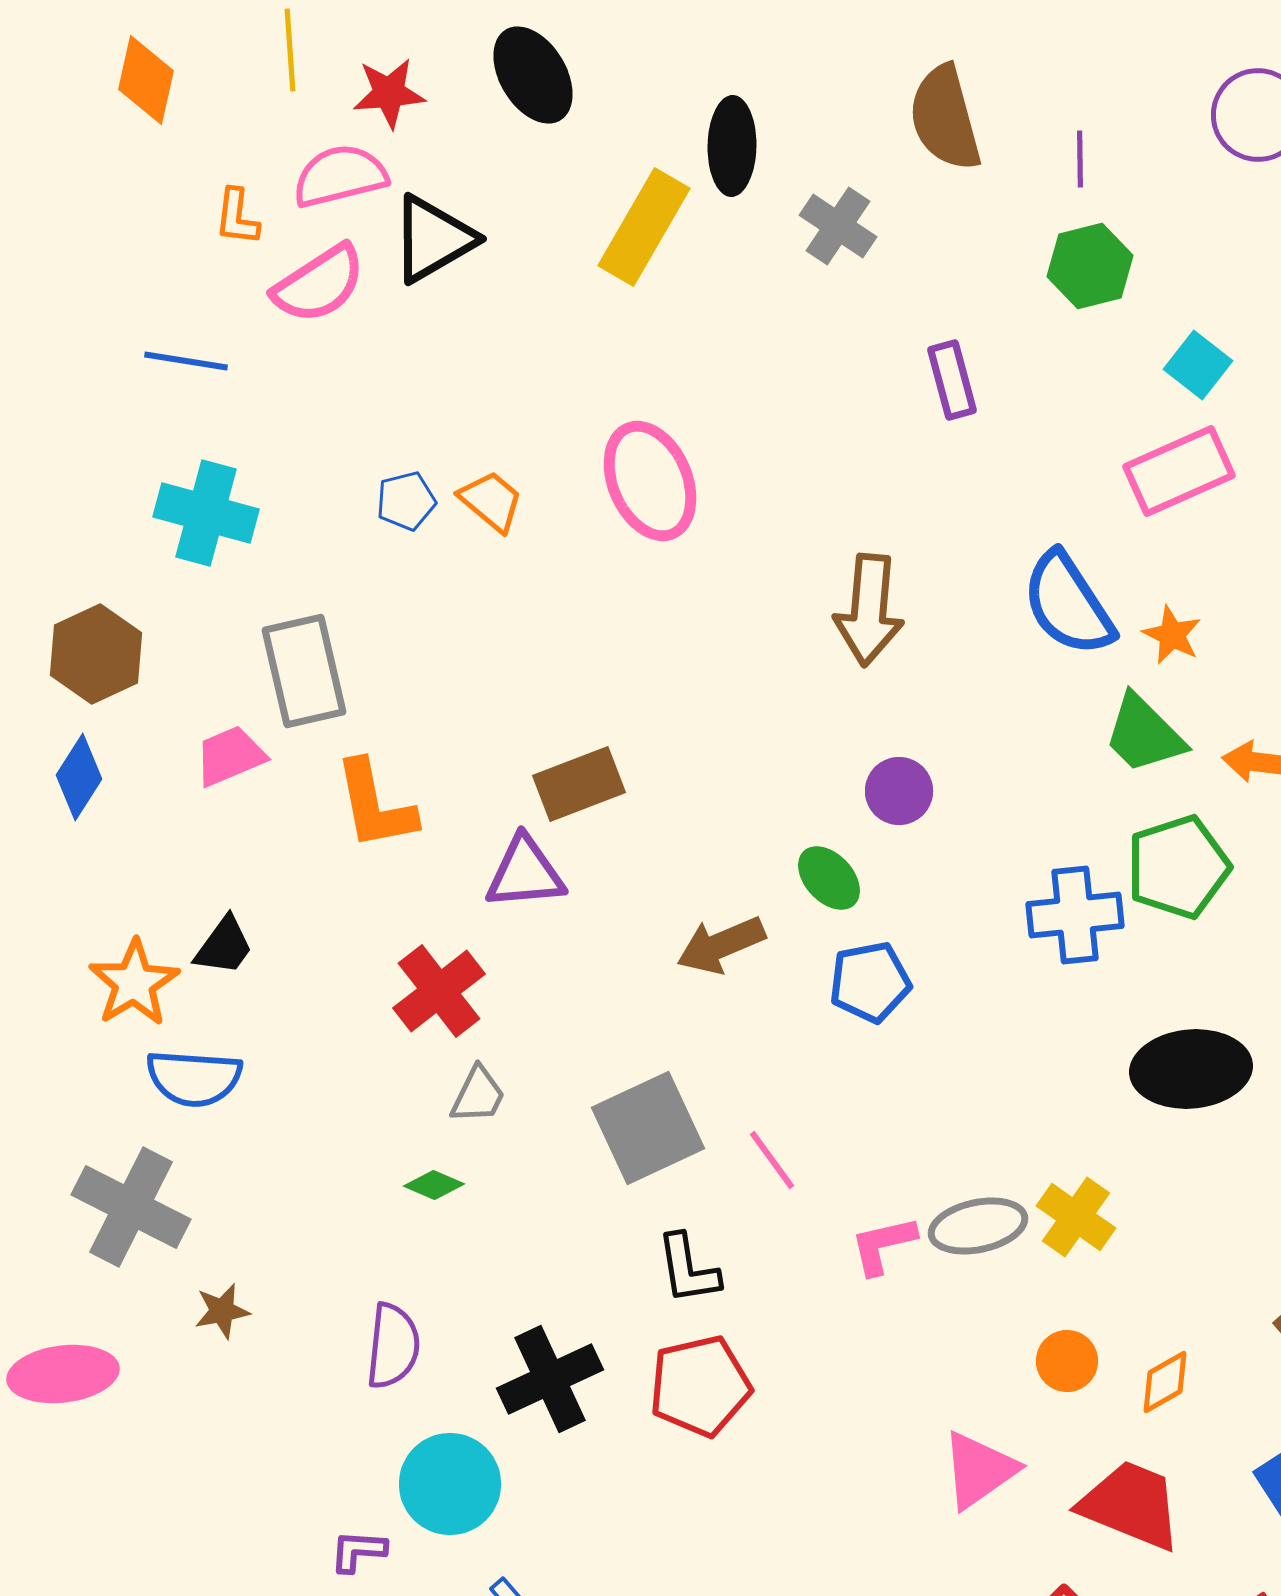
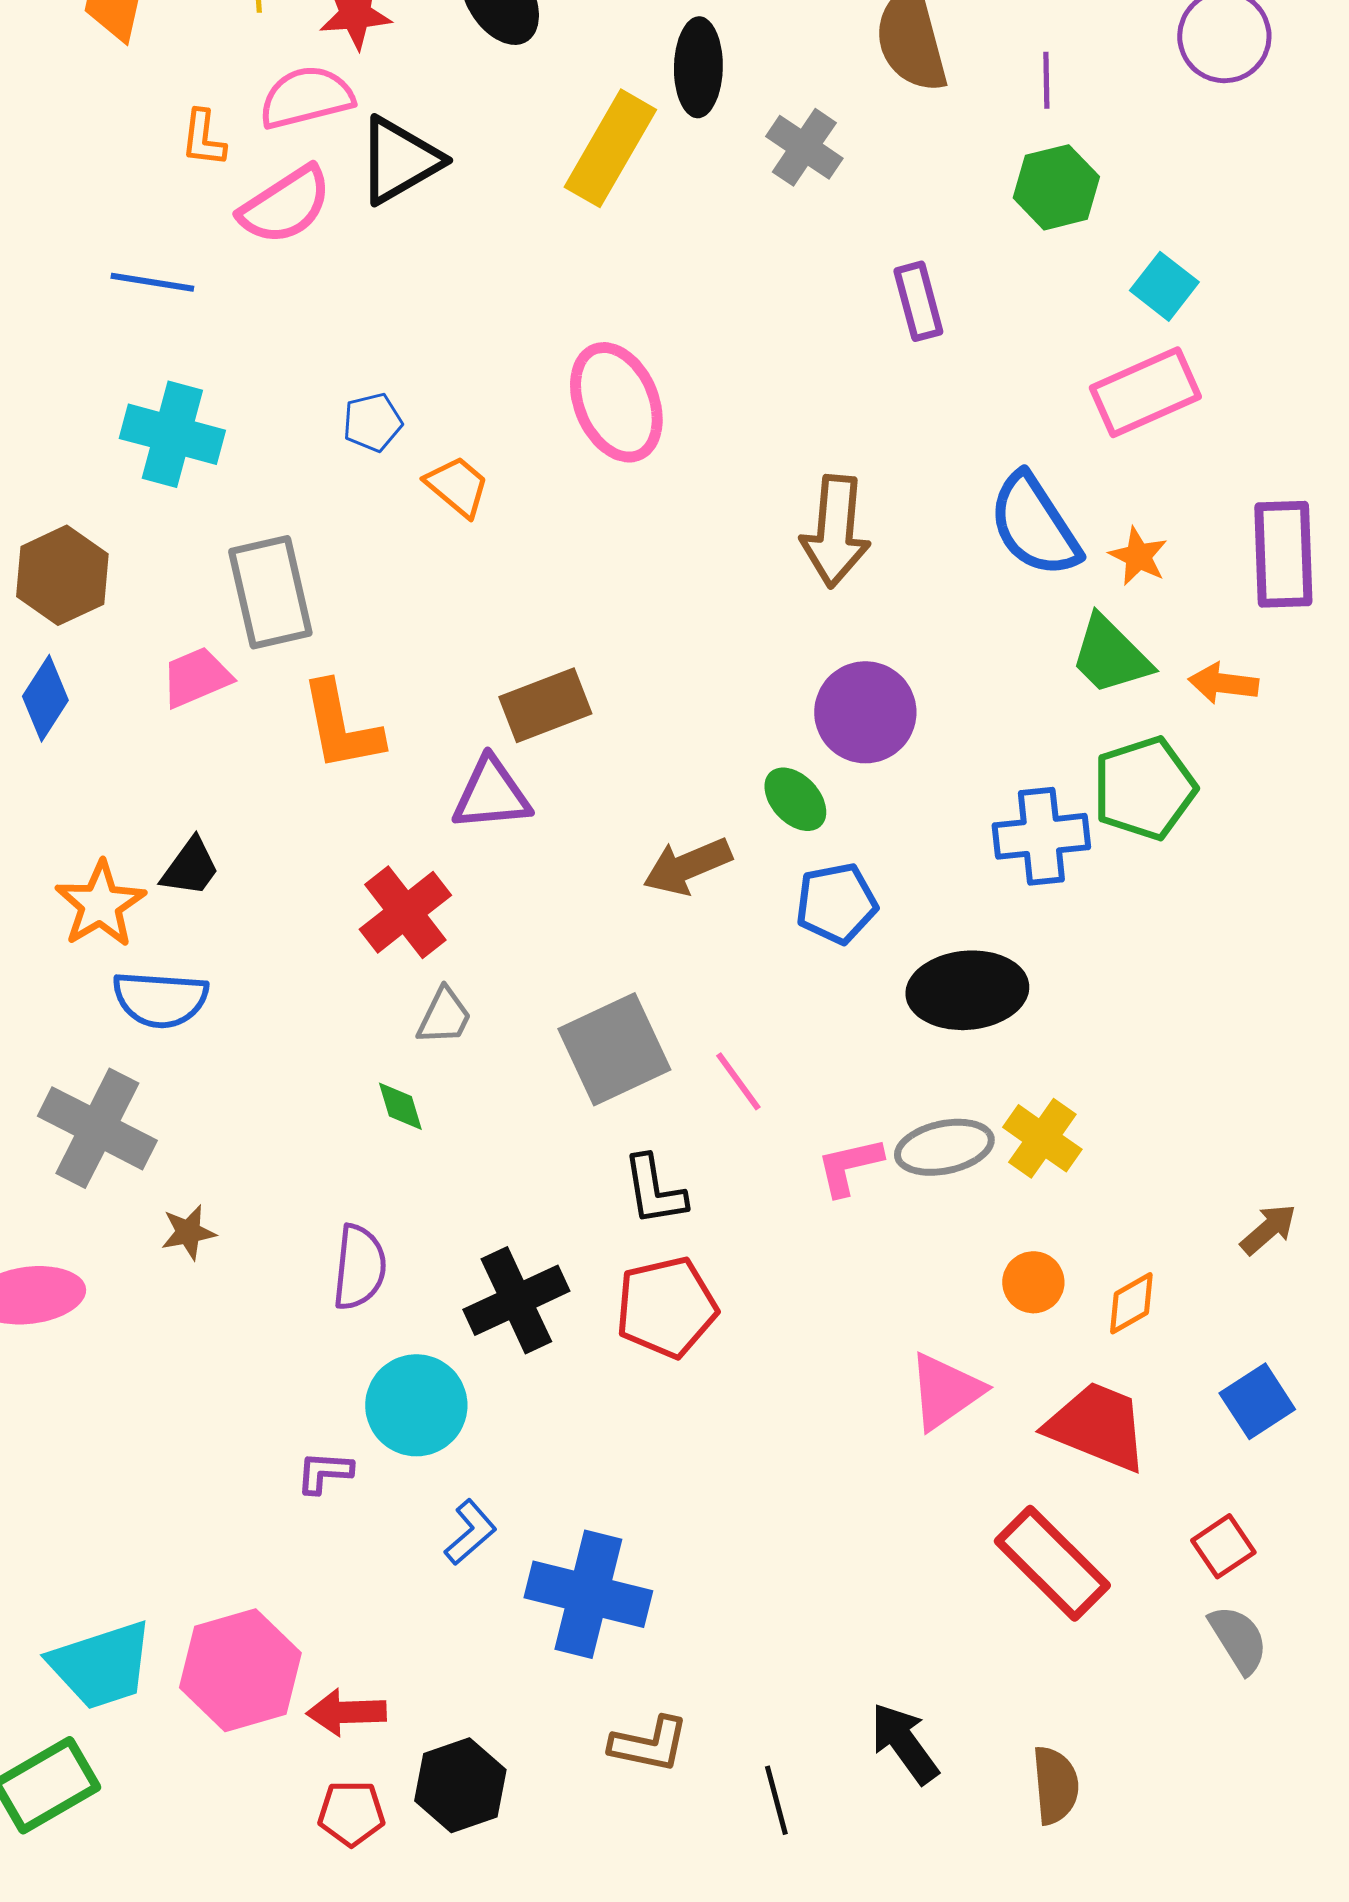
orange trapezoid: (491, 501) -> (457, 486), moved
purple circle: (899, 791) -> (865, 712), size x1.5
black ellipse: (1191, 1069) -> (967, 990), moved
green diamond: (434, 1185) -> (400, 1106), turned 50

